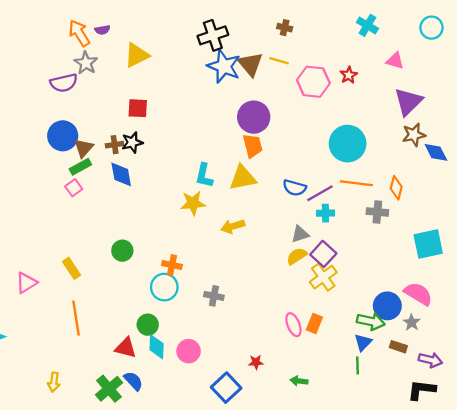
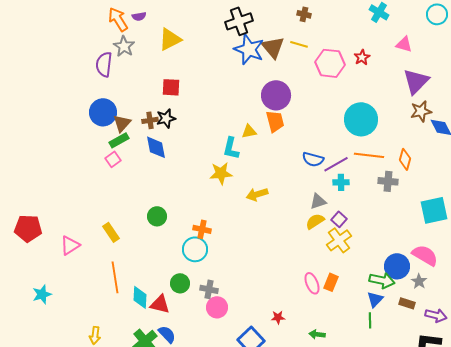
purple semicircle: (64, 83) -> (104, 64), turned 110
yellow triangle: (243, 178) -> (249, 131), moved, size x0.6
purple square: (323, 254) -> (339, 219), size x0.7
gray cross: (214, 296) -> (209, 289), moved
cyan diamond: (157, 347) -> (140, 297), moved

